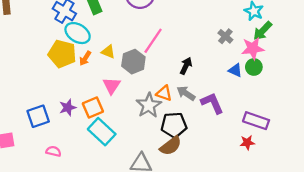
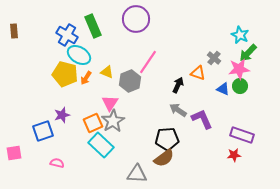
orange triangle: (164, 93) -> (198, 73), moved
gray star: (149, 105) -> (113, 121), moved
purple star: (68, 108) -> (62, 115), moved

